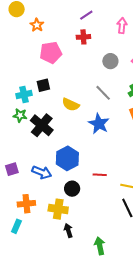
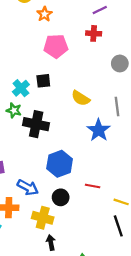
gray line: (103, 93) -> (117, 106), moved, turned 30
cyan cross: (24, 95) -> (21, 88), turned -35
yellow semicircle: (71, 104) -> (81, 98), moved
black cross: (42, 125) -> (36, 124), turned -35
blue arrow: (42, 172) -> (28, 187), moved

